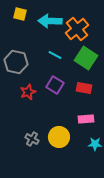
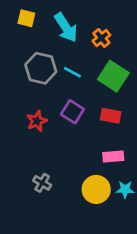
cyan arrow: (50, 21) -> (66, 27), turned -125
orange cross: (77, 29) -> (101, 38), size x0.6
gray hexagon: (16, 62) -> (41, 68), moved
yellow circle: (59, 137) -> (96, 189), moved

